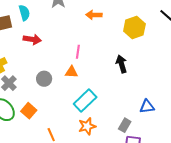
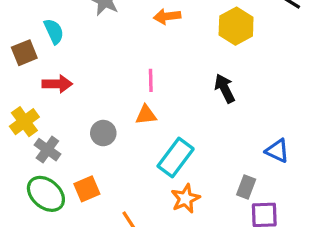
red arrow: (32, 39) -> (57, 84), moved
blue triangle: (147, 107) -> (277, 151), turned 42
orange square: (29, 111) -> (87, 189), turned 35

